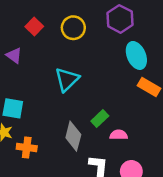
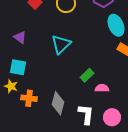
purple triangle: (14, 55) -> (20, 37), moved
gray diamond: (73, 136) -> (58, 103), moved

